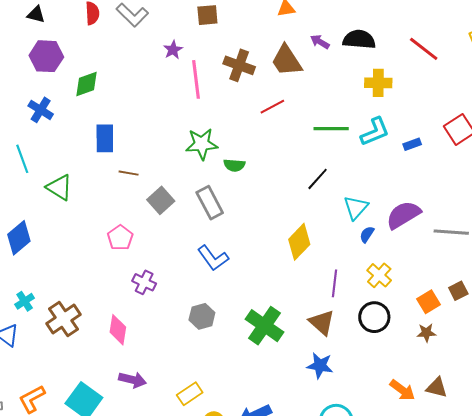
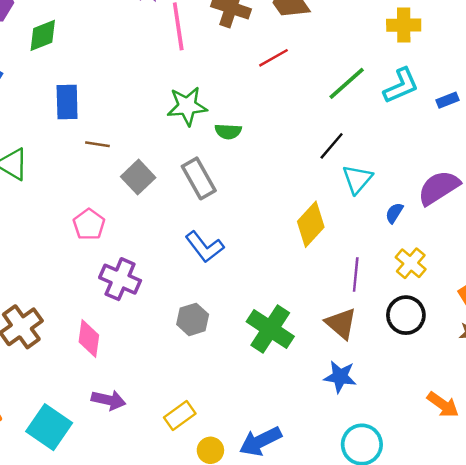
green line: (331, 129) -> (347, 83), turned -40
cyan triangle: (356, 208) -> (357, 179), moved
purple cross: (144, 282) -> (120, 279), size x1.4

